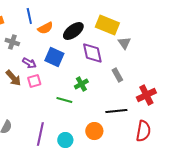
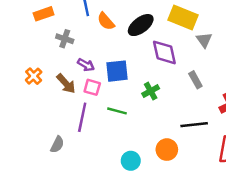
orange semicircle: (45, 28) -> (106, 21), turned 77
blue square: (54, 57) -> (117, 71), moved, turned -30
pink square: (34, 81) -> (92, 87), turned 32
green line: (64, 100) -> (117, 111), moved
purple line: (40, 134) -> (82, 117), moved

